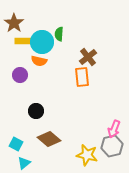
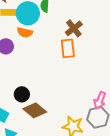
black circle: (36, 111) -> (22, 94), moved

